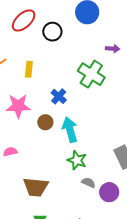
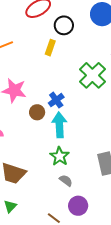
yellow rectangle: (29, 69) -> (50, 48), moved
blue cross: (59, 96) -> (56, 100), moved
purple circle: (109, 192) -> (78, 206), moved

